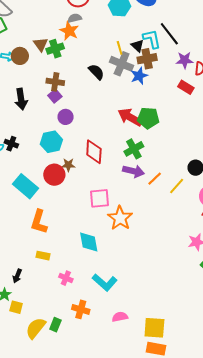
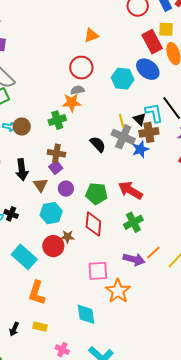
orange star: (69, 31) -> (72, 103), turned -30
brown triangle: (41, 44) -> (40, 185), moved
green pentagon: (148, 118) -> (96, 194), moved
purple arrow: (134, 171) -> (134, 259), moved
black arrow: (17, 276) -> (14, 329), moved

